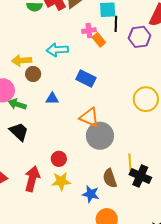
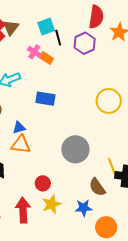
pink cross: (89, 31) -> (34, 52), turned -32
orange triangle: (89, 117) -> (21, 145), moved

